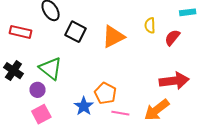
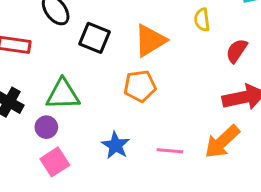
red semicircle: (172, 38) -> (237, 51), moved
green triangle: (51, 68) -> (63, 94), turned -35
orange pentagon: (105, 93) -> (140, 86), moved, turned -30

